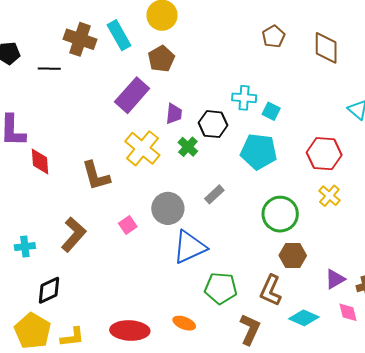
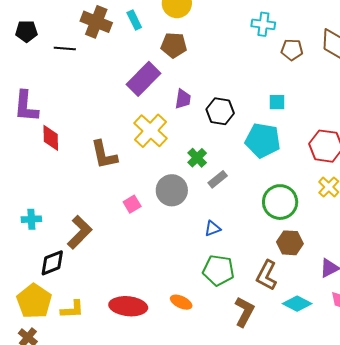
cyan rectangle: (119, 35) -> (134, 20), size x0.7
brown pentagon: (273, 36) -> (292, 50), moved, turned 30
brown pentagon: (161, 59) -> (174, 45), turned 30
cyan cross: (244, 98) -> (263, 24), moved
cyan square: (271, 111) -> (277, 102), turned -30
green cross: (188, 147) -> (197, 158), moved
brown L-shape: (74, 234) -> (80, 232), moved
blue triangle: (190, 247) -> (213, 228), moved, size x0.5

